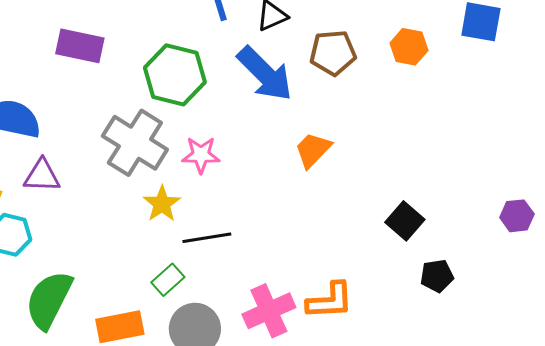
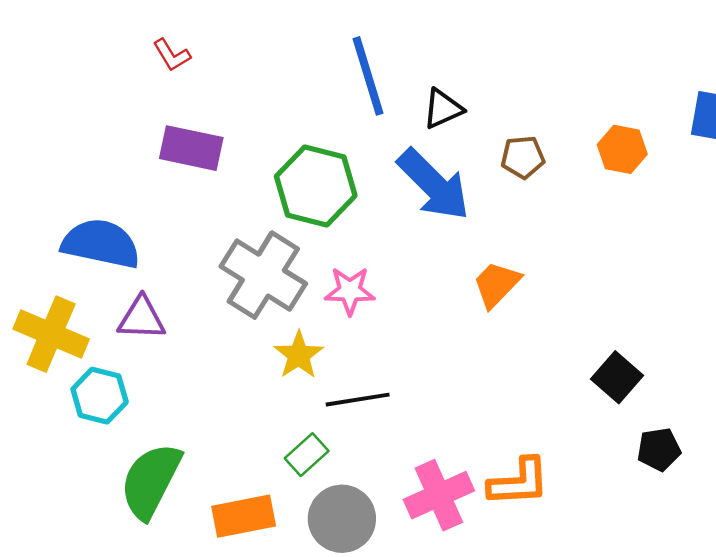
brown pentagon: (333, 53) -> (523, 157), size x0.7

